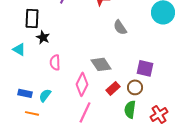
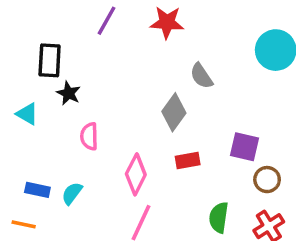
gray diamond: (101, 64) -> (174, 112), moved, turned 70
brown circle: (135, 87) -> (267, 180), moved
red rectangle: (113, 88) -> (188, 161), moved, turned 32
orange line: (32, 113) -> (24, 224), moved

